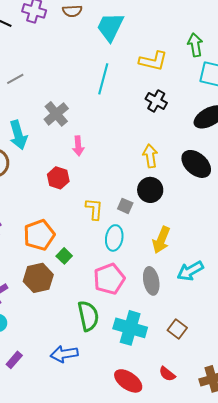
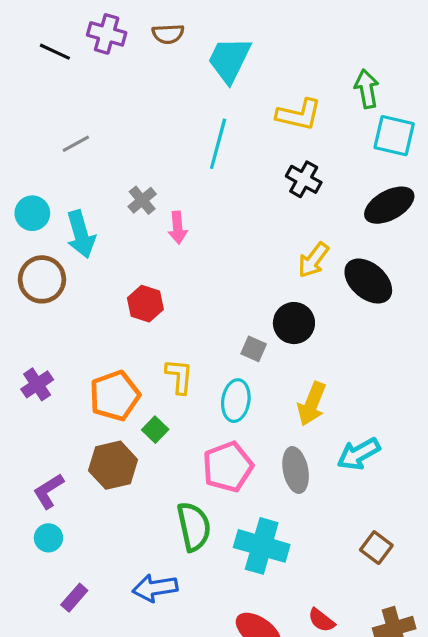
gray cross: (56, 114) -> (142, 200), size x0.7
pink arrow: (78, 146) -> (178, 228), moved
yellow arrow: (150, 156) -> (313, 260), moved, turned -135
yellow L-shape: (94, 209) -> (179, 376), moved
brown square: (177, 329) -> (376, 548), moved

